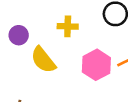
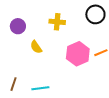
yellow semicircle: (43, 60) -> (36, 47), size x0.6

